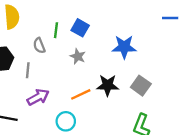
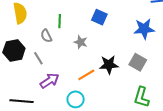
blue square: (80, 28) -> (99, 17), moved
blue star: (124, 47) -> (144, 29), moved
gray line: (28, 70) -> (38, 58), turned -32

